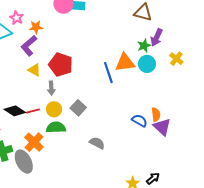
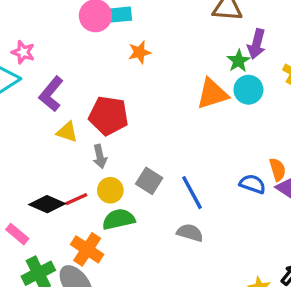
orange star: (36, 27) -> (139, 52), moved
blue line: (108, 73) -> (192, 193), moved

